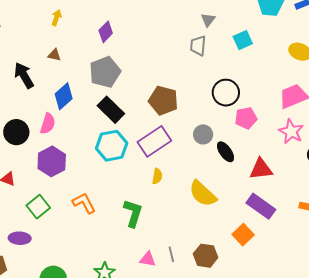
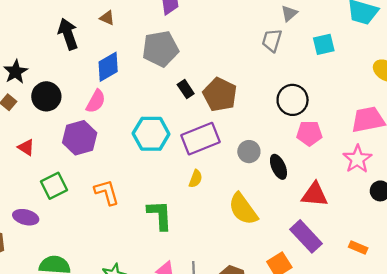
black rectangle: (111, 110) -> (186, 89), moved, size x0.6
pink semicircle: (48, 124) -> (96, 101), moved
gray circle: (203, 134) -> (249, 152), moved
green L-shape: (133, 213) -> (160, 215), turned -32

